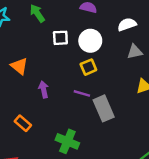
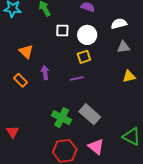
purple line: (82, 93) -> (77, 78), turned -32
gray rectangle: (104, 108) -> (90, 114), moved, turned -30
orange rectangle: (23, 123) -> (21, 80), moved

